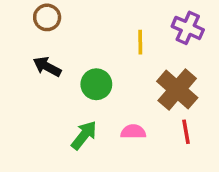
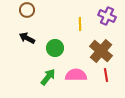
pink semicircle: (133, 132) -> (76, 75), size x1.5

